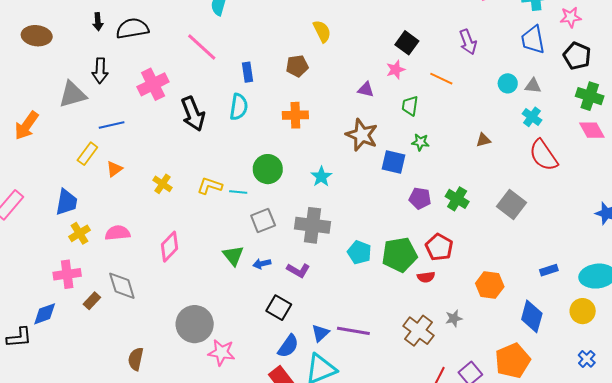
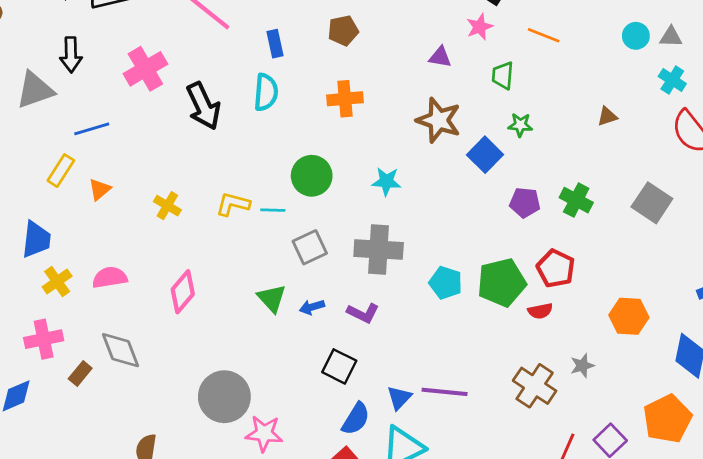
blue square: (394, 162) -> (485, 155), turned 35
cyan star: (321, 177) -> (386, 181), turned -30

